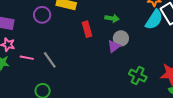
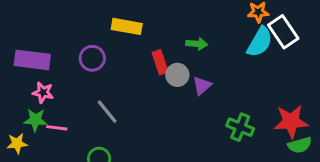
purple circle: (42, 15) -> (92, 58), moved
gray circle: (121, 38) -> (177, 75), moved
pink line: (27, 58) -> (57, 128), moved

